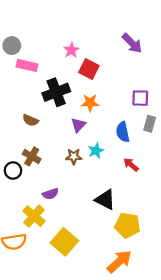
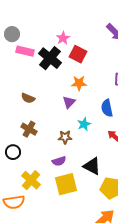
black cross: (56, 92) -> (50, 58), moved, turned -30
brown star: (74, 156) -> (65, 137), moved
black circle: (13, 170) -> (13, 152), moved
purple semicircle: (50, 194) -> (59, 161), moved
yellow square: (64, 242) -> (66, 184), moved, turned 35

